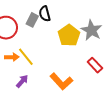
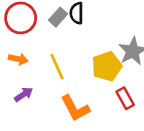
yellow pentagon: (69, 35) -> (107, 66), moved
yellow line: (26, 57) -> (57, 67), moved

